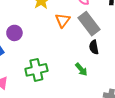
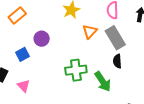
green arrow: (81, 69) -> (103, 82), size x1.5
green cross: (36, 70) -> (76, 70), moved

